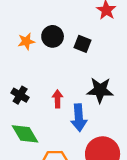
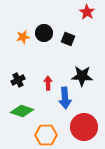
black cross: (20, 95) -> (18, 80), turned 32
green diamond: (25, 134) -> (22, 111), turned -40

